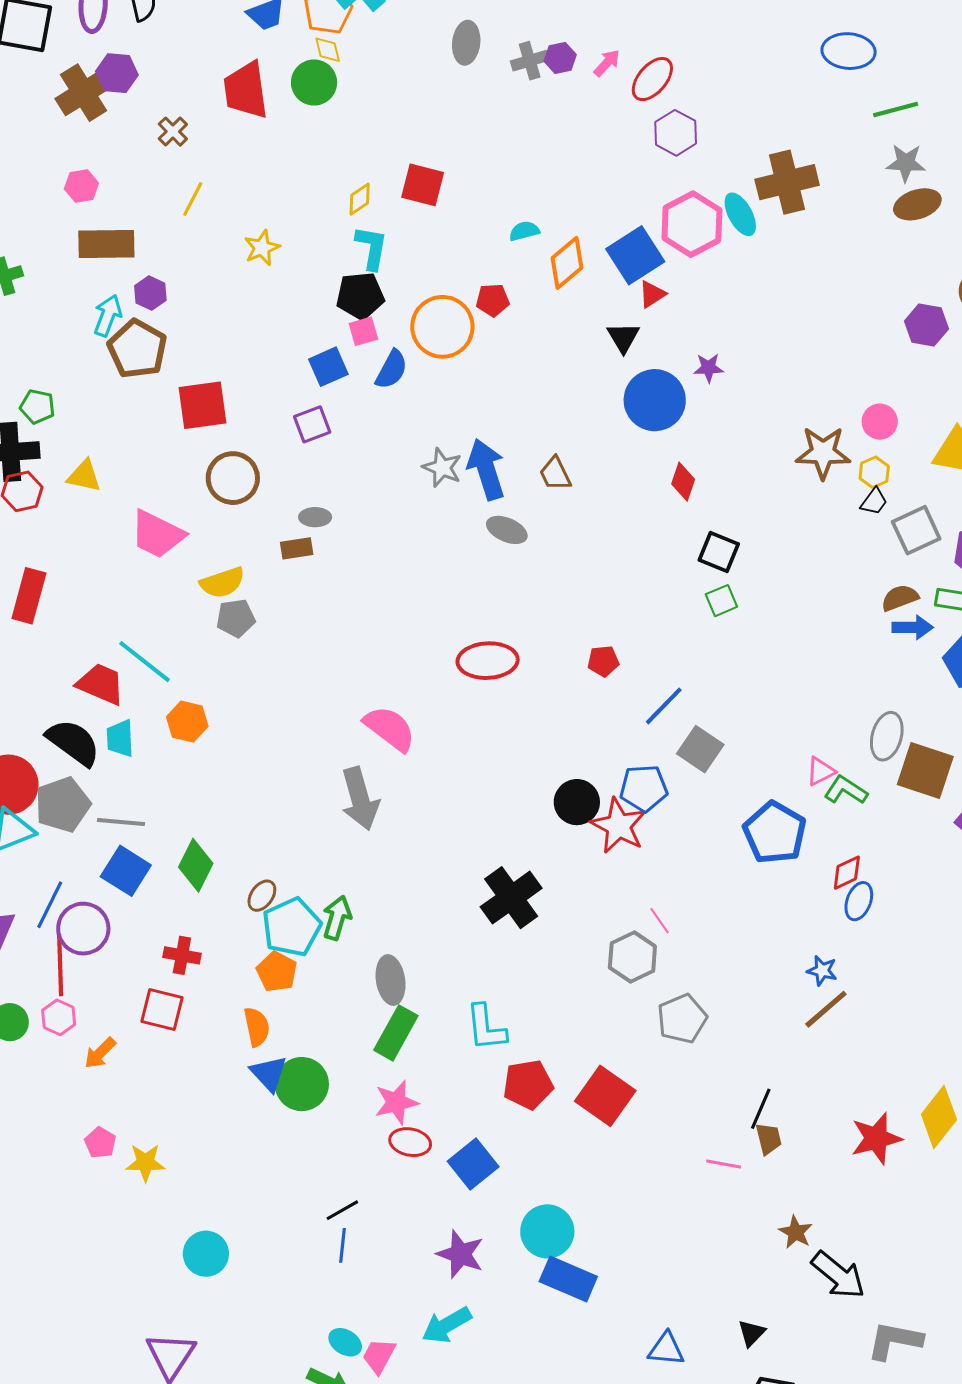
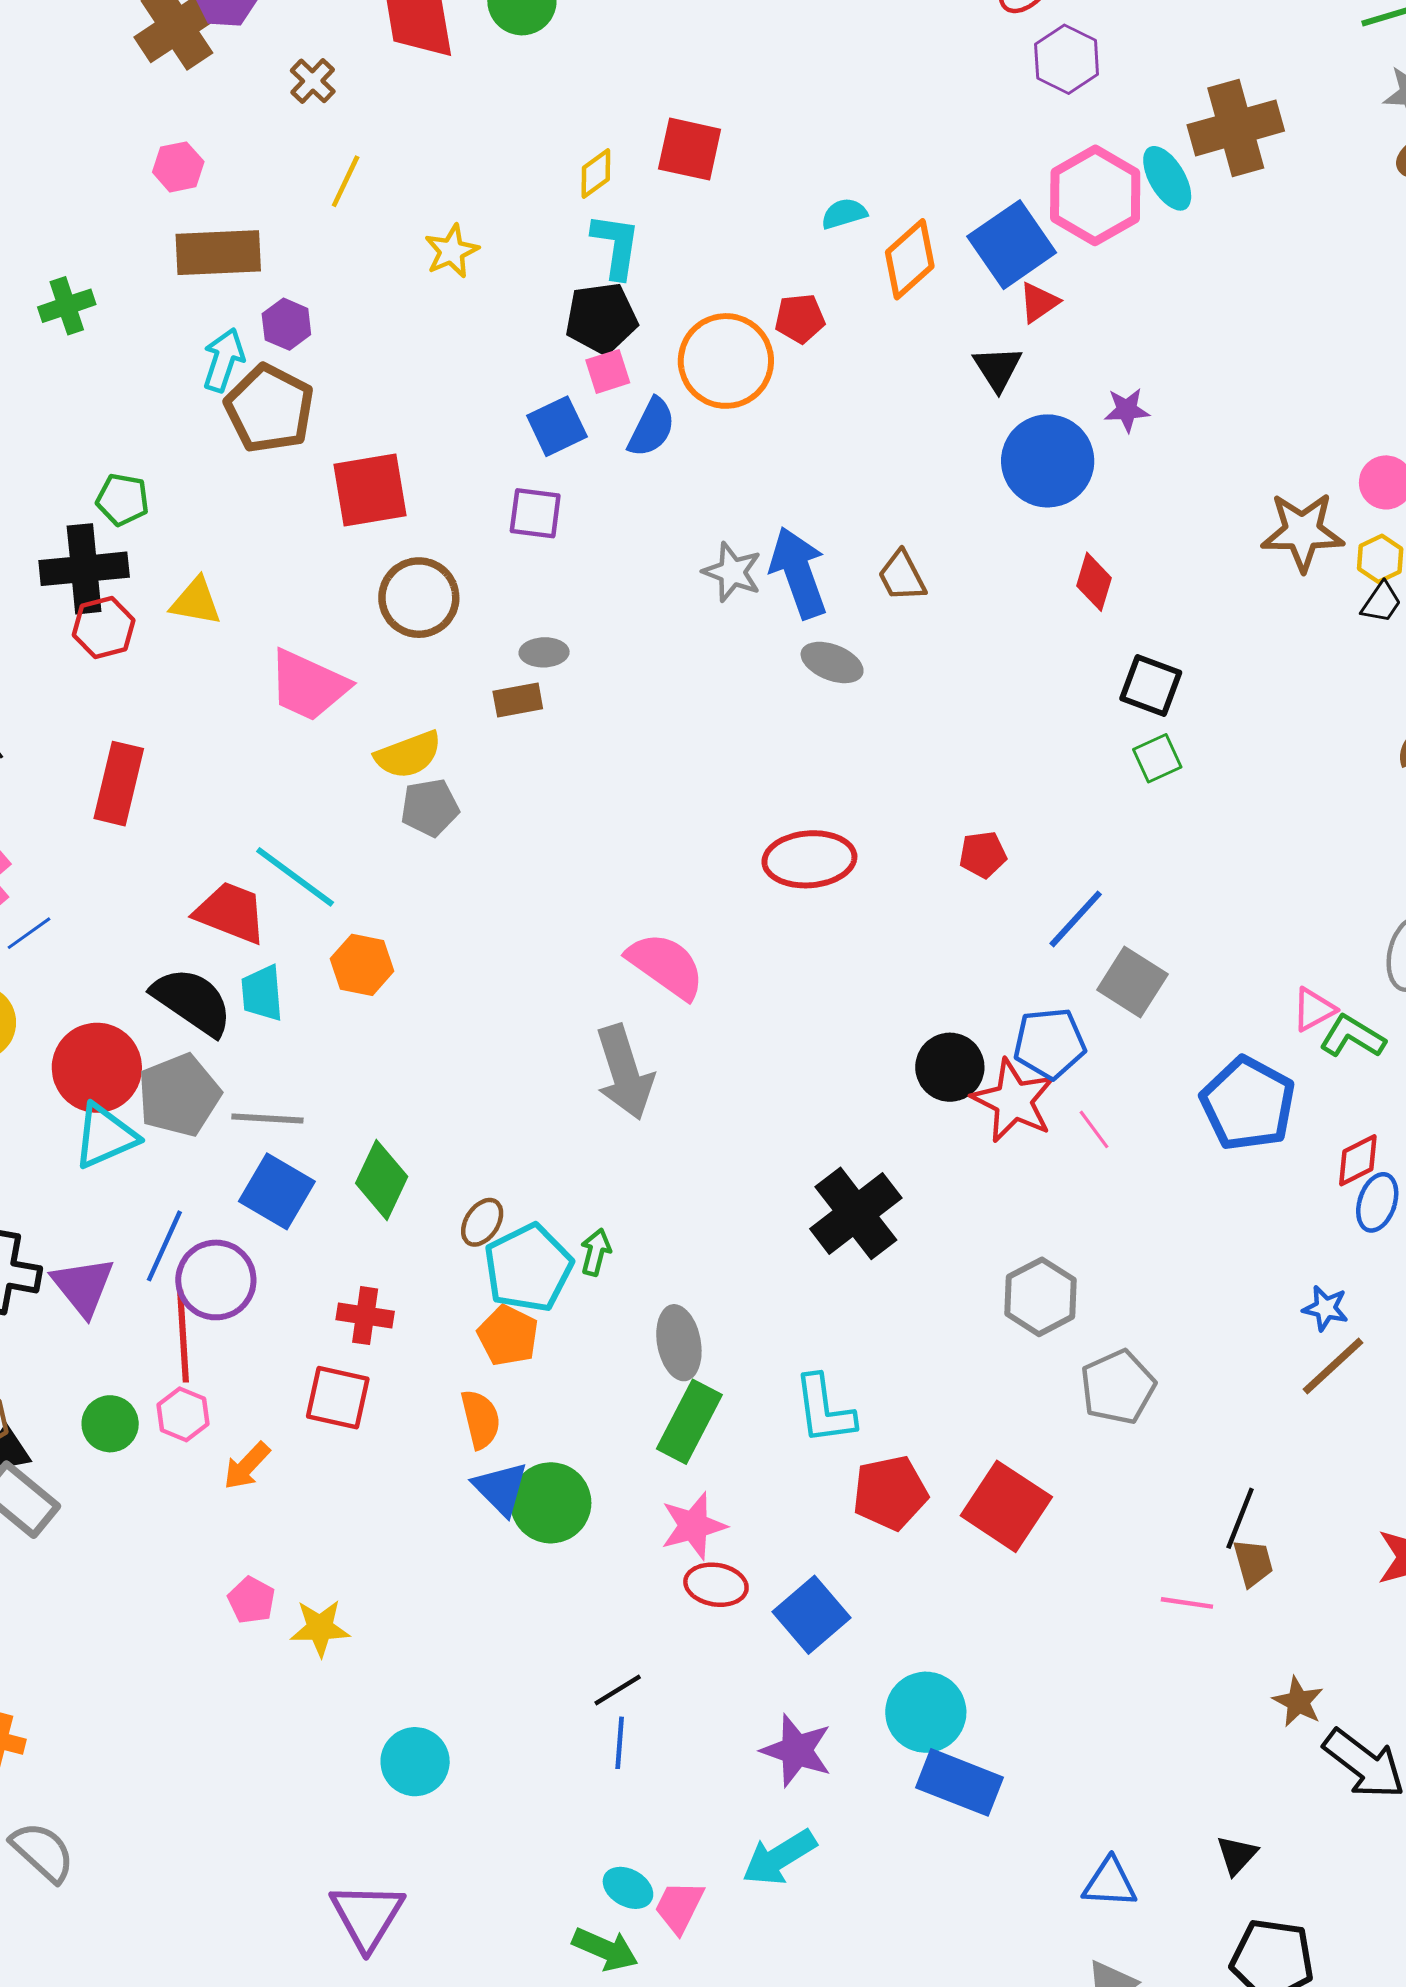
purple square: (312, 424) -> (535, 513), turned 30
green arrow: (337, 918) -> (596, 1252), size x0.7
pink line: (660, 921) -> (1094, 1129), moved

